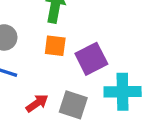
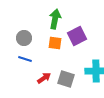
purple square: (91, 59) -> (77, 36), moved

